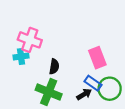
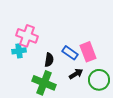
blue rectangle: (93, 83) -> (70, 53), moved
black arrow: (84, 94) -> (76, 74), moved

